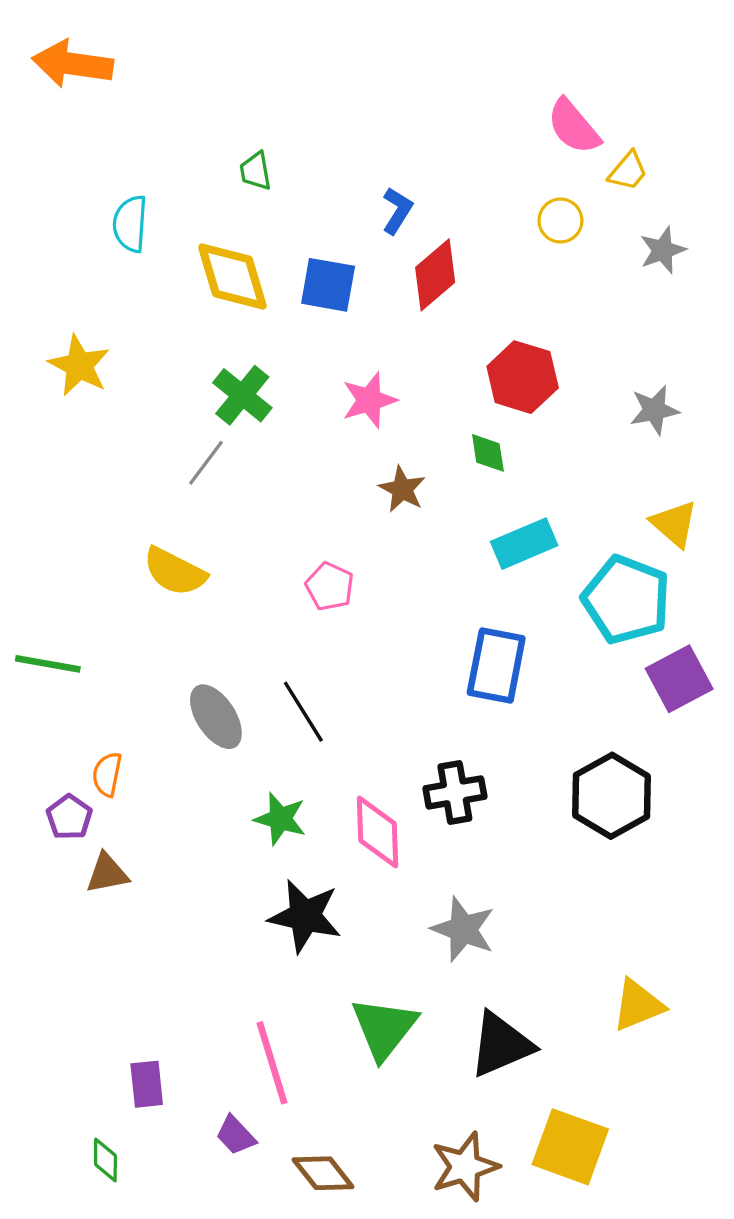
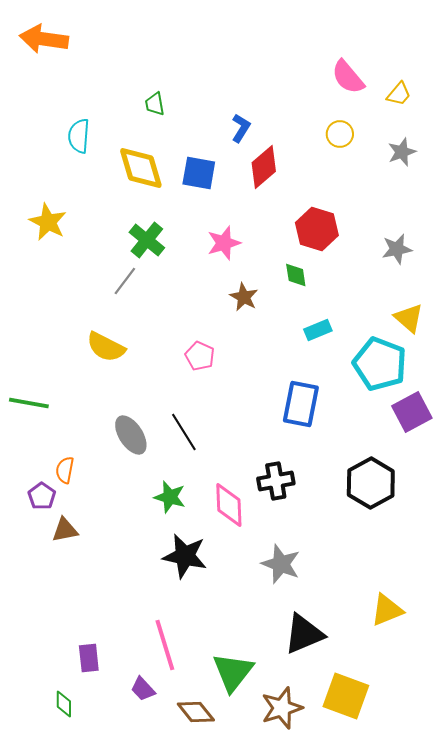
yellow trapezoid: (628, 171) -> (399, 94), moved
cyan rectangle: (524, 544) -> (318, 330), size x0.7
green triangle: (384, 1028) -> (233, 672), moved

